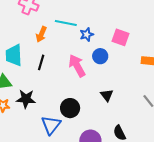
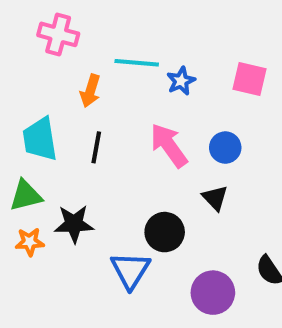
blue circle: (100, 56) -> (225, 148), moved
black triangle: (107, 95) -> (215, 198), moved

